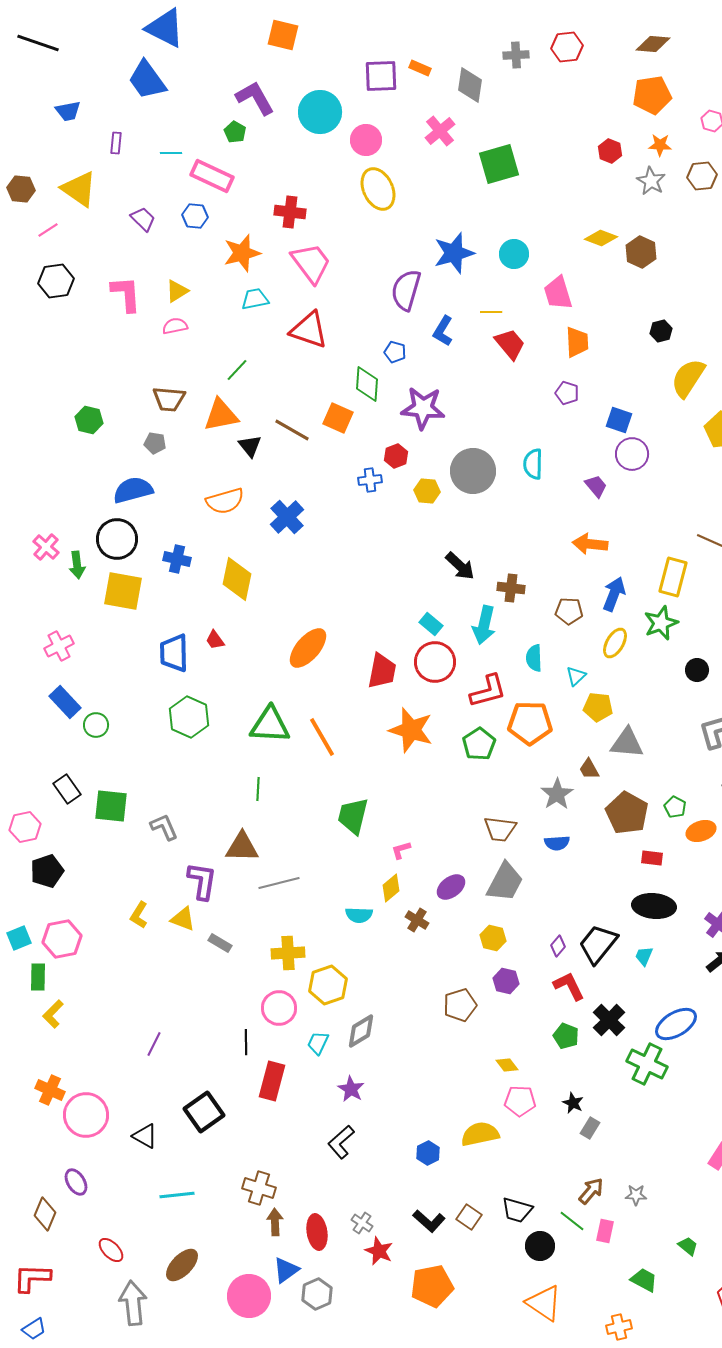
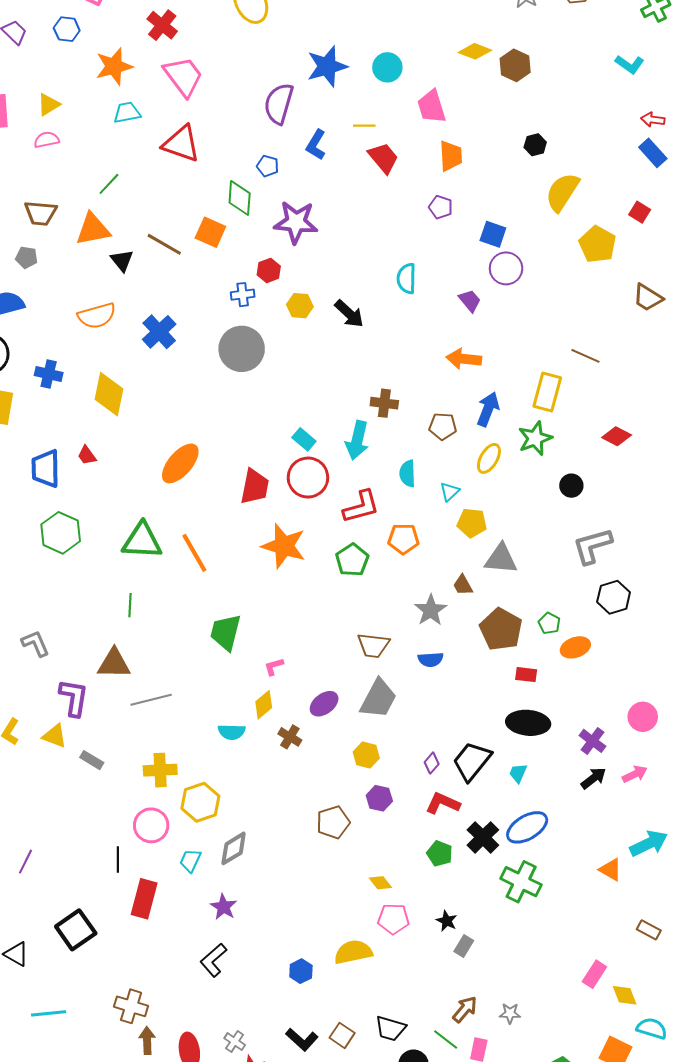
red cross: (290, 212) -> (162, 25), turned 32
gray circle: (473, 471) -> (242, 349), moved
black arrow: (460, 566) -> (349, 314), moved
orange pentagon: (530, 723) -> (403, 539), size x0.7
red L-shape: (569, 986) -> (443, 803), turned -40
blue ellipse: (676, 1024) -> (527, 827), moved

